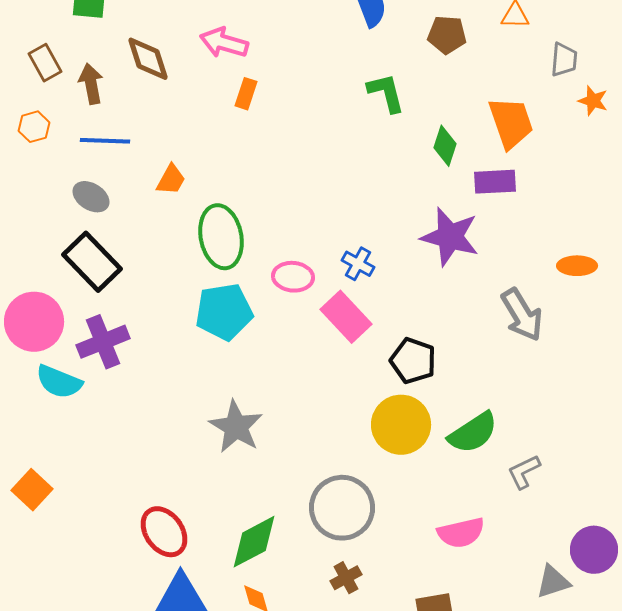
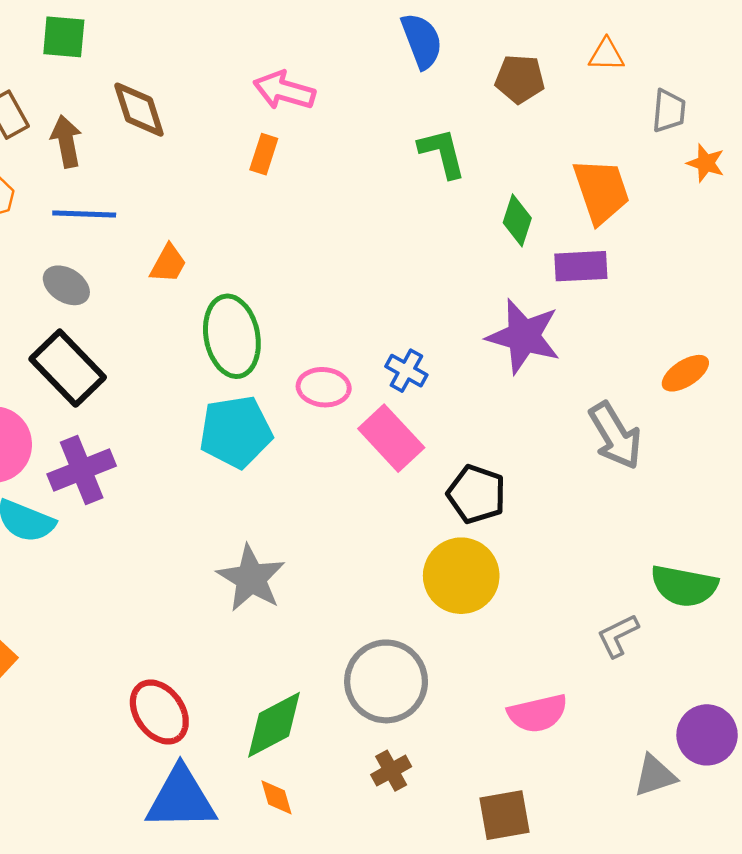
pink arrow: (224, 43) -> (284, 90), moved
orange ellipse: (577, 266) -> (685, 373), turned -33
green semicircle: (473, 433) -> (684, 586), moved, turned 44

